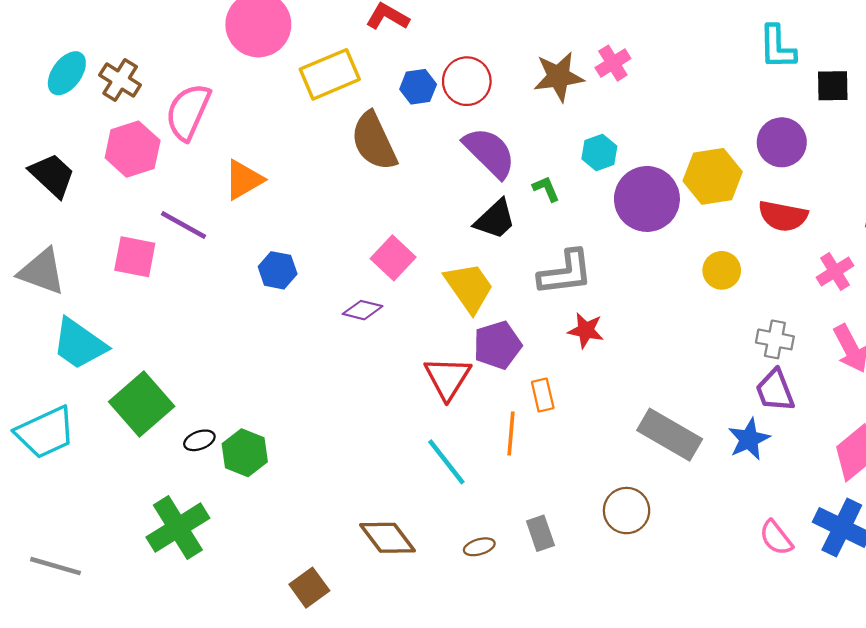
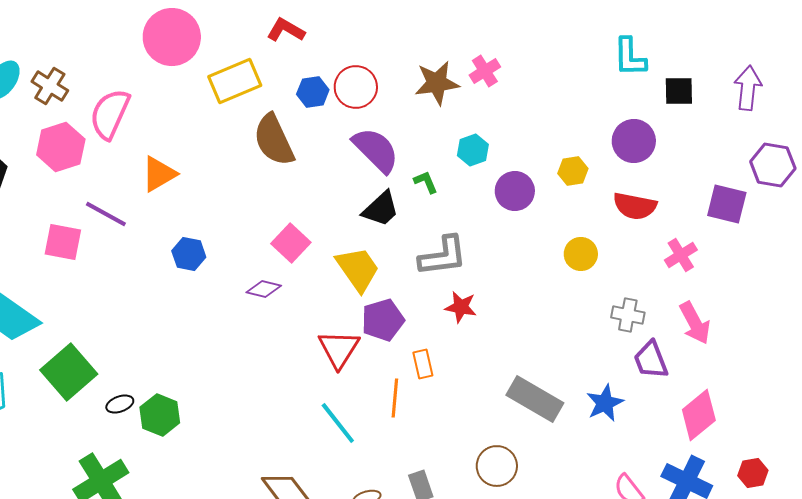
yellow hexagon: (713, 176) -> (573, 171), size x0.6
purple circle: (647, 199) -> (515, 191), size x0.7
purple trapezoid: (775, 390) -> (651, 360), moved

